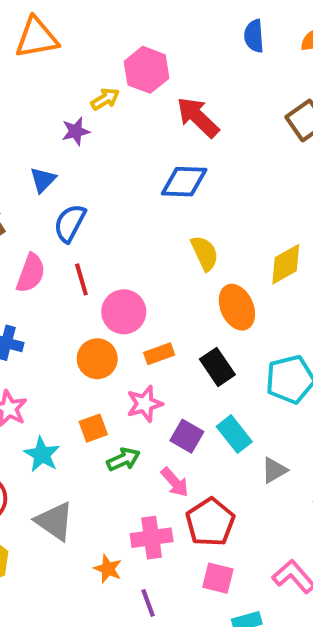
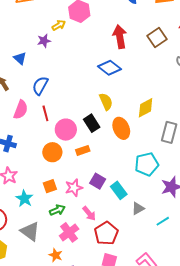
red arrow: (198, 117) -> (120, 37), moved, turned 35
blue triangle: (43, 180) -> (20, 58), moved, turned -32
blue diamond: (184, 182) -> (110, 68), moved, turned 35
black rectangle: (217, 367) -> (92, 123), moved
pink star: (145, 404) -> (74, 188), moved
purple square: (187, 436) -> (98, 181), moved
green arrow: (123, 459) -> (57, 210), moved
pink cross: (152, 538) -> (69, 232), moved, turned -30

